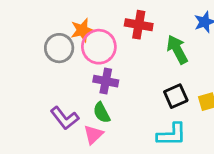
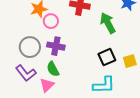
pink circle: (99, 47) -> (51, 21), size x0.6
gray circle: (59, 48) -> (30, 47), moved

